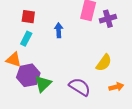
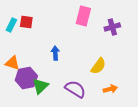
purple cross: (108, 19) -> (112, 27), moved
blue arrow: (59, 30) -> (55, 53), moved
cyan rectangle: (26, 39) -> (11, 25), moved

